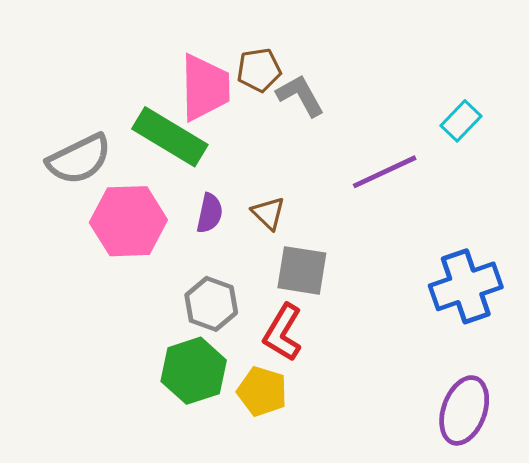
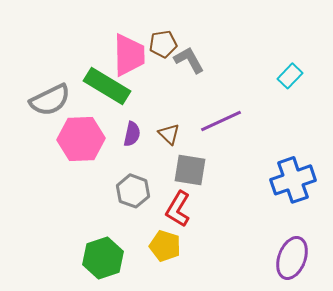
purple line: (385, 172) -> (221, 121), moved
green hexagon: (194, 371) -> (103, 258), moved

